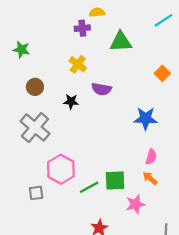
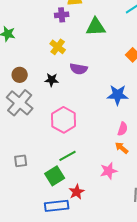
brown circle: (35, 87) -> (20, 75), moved
pink hexagon: (61, 169) -> (64, 120), moved
green square: (115, 180) -> (55, 176), moved, turned -30

